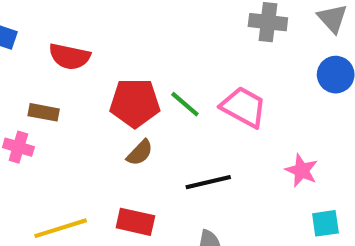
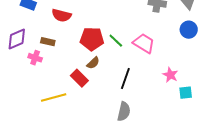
black line: (208, 182) -> (125, 78), turned -60
red rectangle: (135, 222) -> (79, 78), moved, turned 30
cyan square: (325, 223) -> (186, 93), moved

